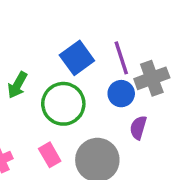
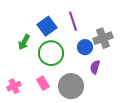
blue square: (77, 58) -> (47, 26), moved
purple line: (121, 58) -> (73, 21), moved

